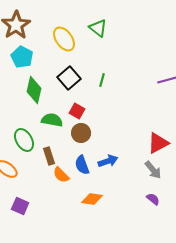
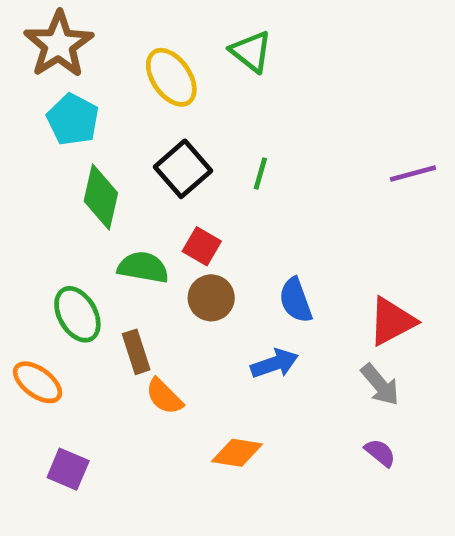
blue semicircle: (82, 165) -> (296, 300), moved

